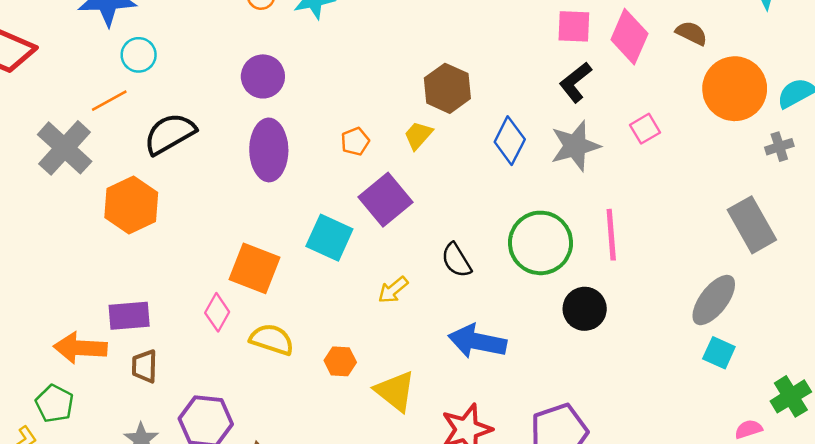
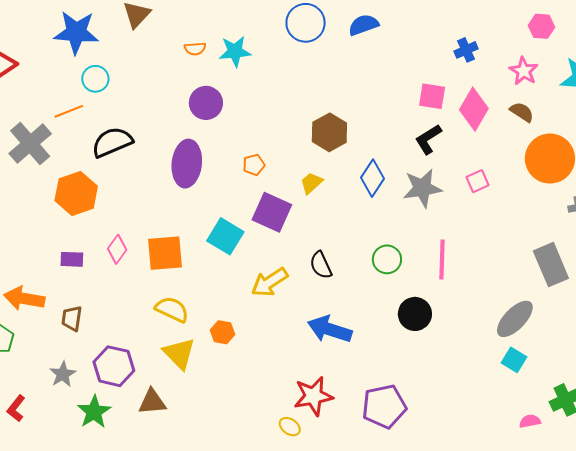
purple circle: (263, 76) -> (206, 103), moved
yellow trapezoid: (418, 135) -> (311, 183), moved
purple square: (385, 200) -> (272, 212), turned -33
green circle: (540, 243) -> (387, 259), size x0.6
orange square: (254, 268) -> (165, 253), turned -33
yellow arrow: (393, 290) -> (270, 282), size x1.5
pink diamond: (217, 312) -> (117, 249), moved
purple rectangle: (129, 316) -> (72, 259), moved, size x0.7
yellow triangle: (395, 391) -> (179, 353), moved

